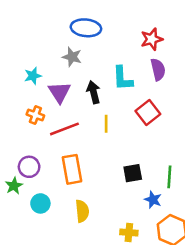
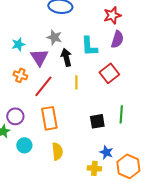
gray star: (72, 57) -> (54, 37), moved
purple semicircle: (158, 70) -> (117, 39), turned 30
red line: (64, 129) -> (43, 86), turned -30
green line: (169, 177) -> (121, 114), moved
blue star: (153, 200) -> (106, 152), moved

